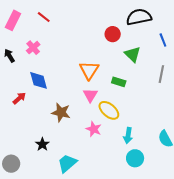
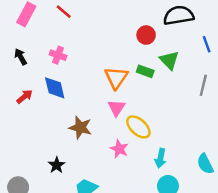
pink cross: (33, 48) -> (58, 55), moved, turned -32
green rectangle: (119, 82) -> (145, 71), moved
red arrow: (19, 98) -> (25, 97), moved

